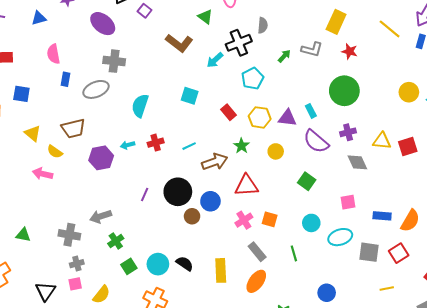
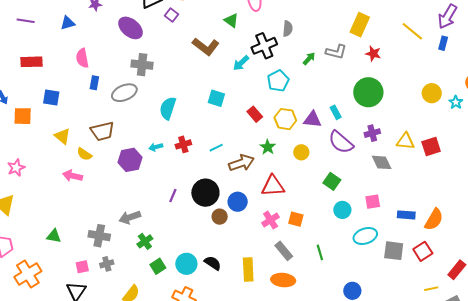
cyan circle: (311, 223) -> (342, 210), moved
orange ellipse: (256, 281) -> (283, 280), turned 60
pink square: (75, 284) -> (82, 267), moved
yellow line: (387, 288) -> (431, 289), moved

